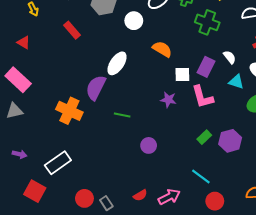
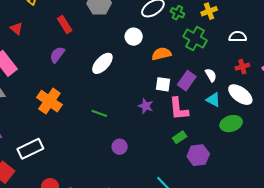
white circle: (134, 21) -> (134, 37), moved
orange semicircle: (162, 49) -> (161, 54), moved, turned -54
purple semicircle: (96, 88) -> (57, 55), moved, size x0.7
green rectangle: (204, 137) -> (180, 137), moved

